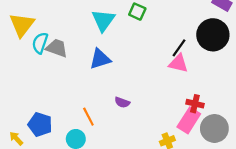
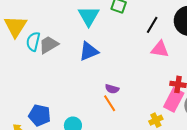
gray trapezoid: (57, 48) -> (49, 45), turned -45
black line: (179, 48) -> (152, 25), moved
orange line: (88, 117) -> (110, 103), moved

